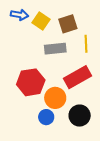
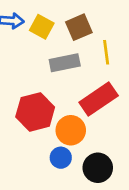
black circle: (80, 116) -> (98, 168), moved

